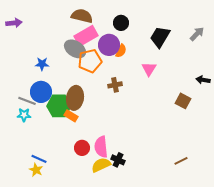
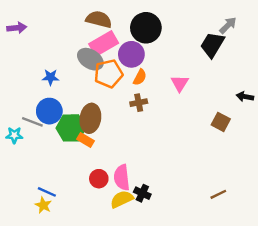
black circle: (121, 23) -> (146, 28), size x1.6
gray arrow: (197, 34) -> (228, 25), moved
black trapezoid: (160, 37) -> (212, 45), moved
orange semicircle: (121, 51) -> (140, 77), moved
cyan star: (24, 115) -> (14, 135), moved

